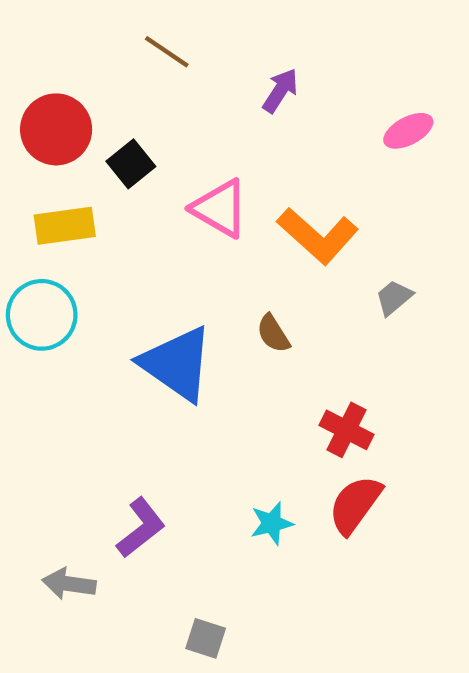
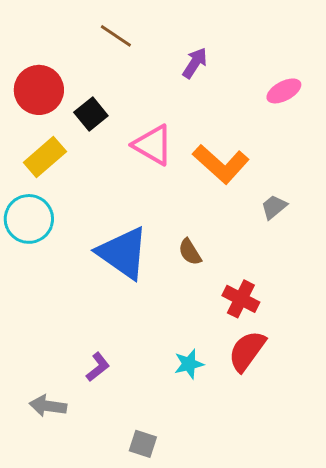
yellow rectangle: (65, 226) -> (45, 157), turned -33
brown semicircle: (273, 334) -> (190, 252), moved
purple L-shape: (141, 528) -> (98, 367), size x0.7

